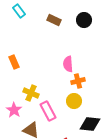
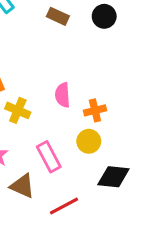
pink semicircle: (68, 64) -> (63, 95), moved
yellow cross: (31, 93) -> (18, 110), moved

